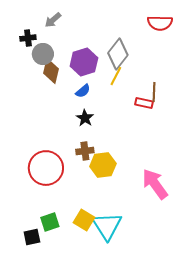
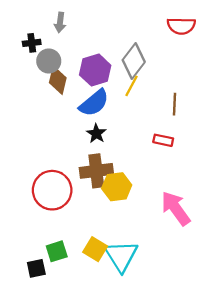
gray arrow: (53, 20) -> (60, 22), turned -42
blue semicircle: (83, 91) -> (94, 103), size x1.8
red rectangle: (144, 103) -> (163, 140), moved
brown cross: (85, 151) -> (96, 171), size x1.6

